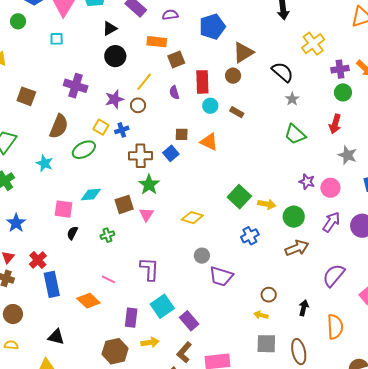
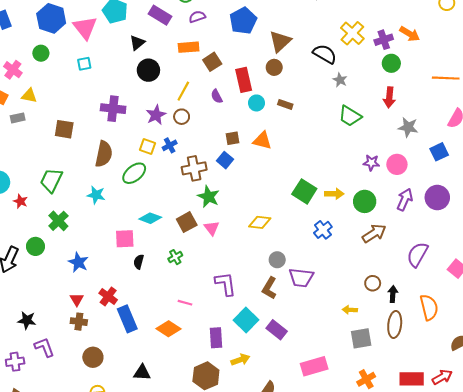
yellow cross: (313, 44) -> (352, 33), moved
cyan diamond: (91, 194) -> (150, 218), turned 35
brown circle: (269, 295) -> (373, 283), moved
brown L-shape: (184, 352) -> (269, 288), moved
brown ellipse: (299, 352) -> (395, 324), moved, turned 30

